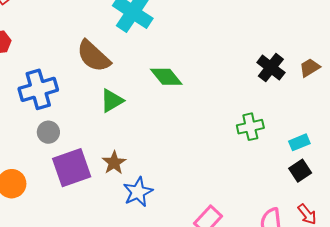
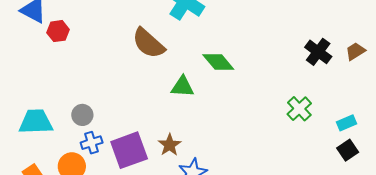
blue cross: (38, 89) -> (92, 143), moved, size x0.6
green triangle: (112, 101) -> (183, 87), moved, turned 35
green cross: (250, 127) -> (299, 109), turned -30
gray circle: (48, 132) -> (82, 115), moved

